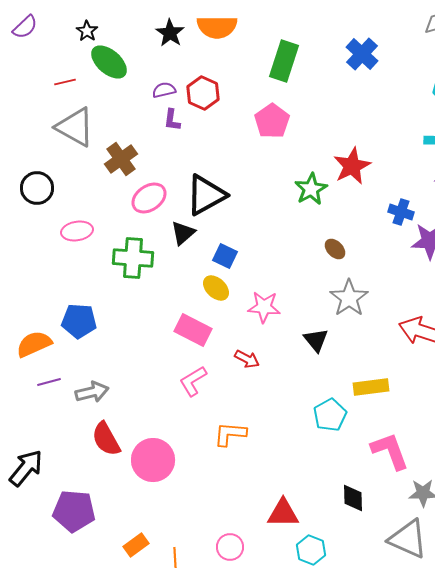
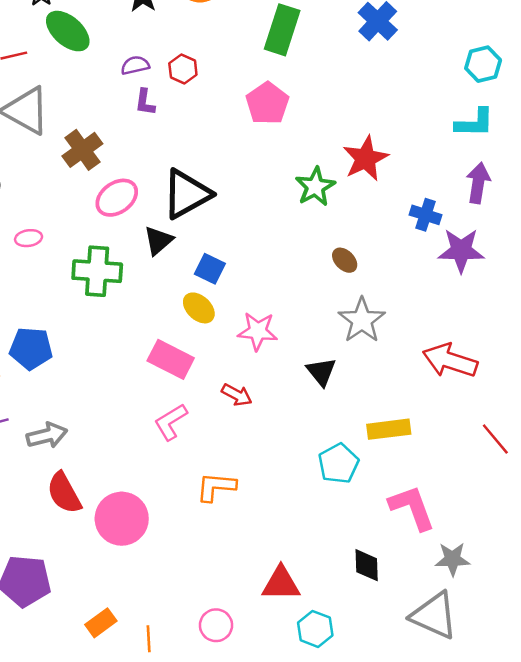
red hexagon: (203, 93) -> (183, 69), size x0.7
pink ellipse: (77, 231) -> (29, 238), size x0.7

